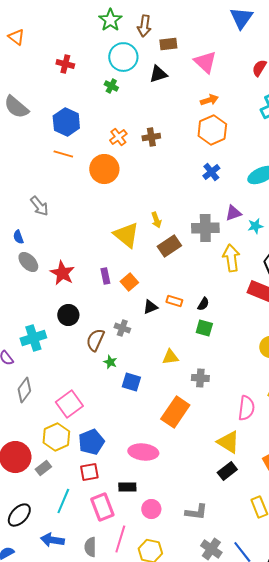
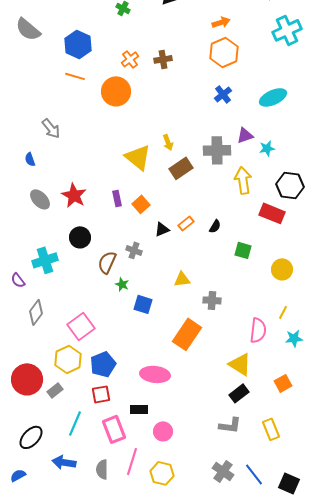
gray ellipse: (28, 262) -> (40, 199), moved
orange rectangle: (174, 301) -> (186, 223), turned -56
green square: (204, 328) -> (243, 250), moved
gray L-shape: (196, 512) -> (230, 425), moved

